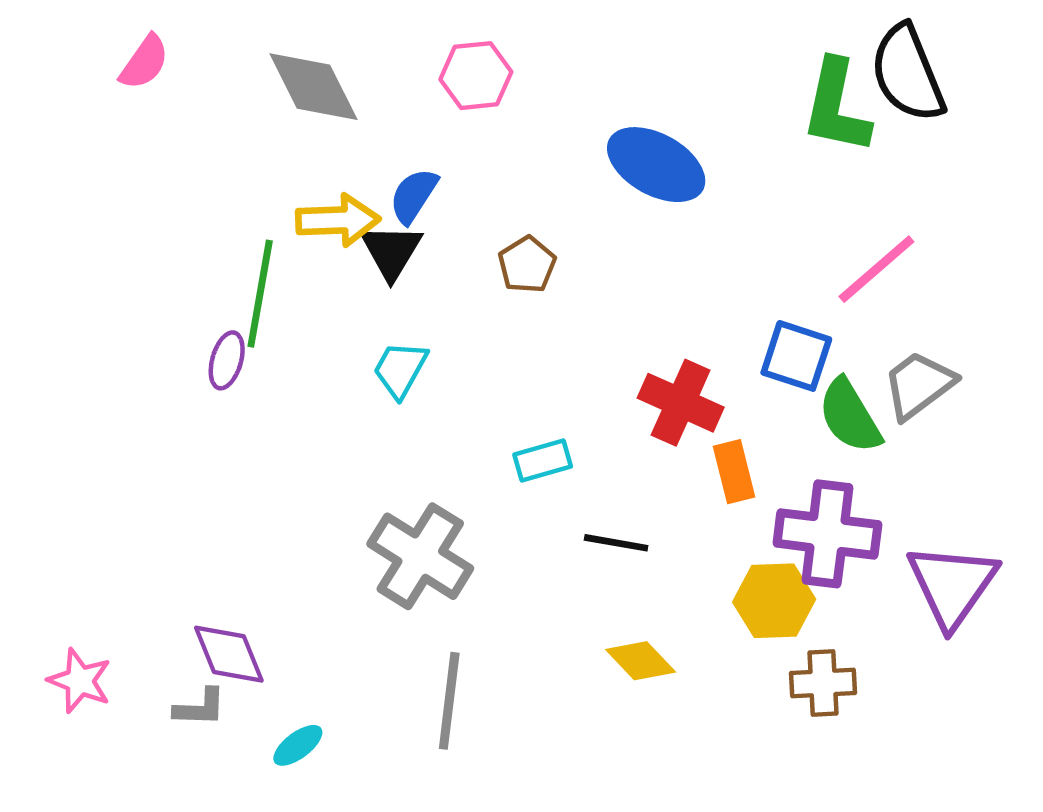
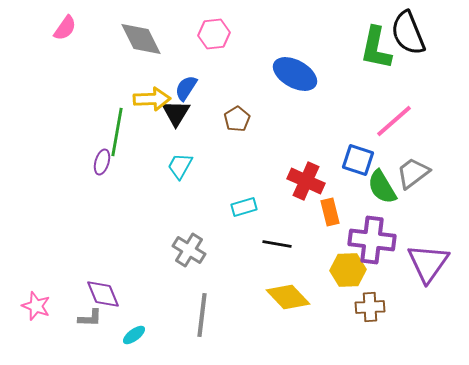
gray cross: (420, 556) -> (189, 250), size x0.7
yellow diamond: (641, 661) -> (288, 297), size x1.4

